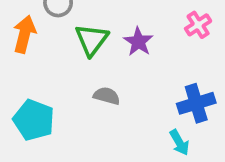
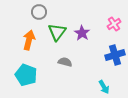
orange arrow: (24, 34) -> (29, 40), moved
blue cross: (196, 103) -> (115, 55), moved

